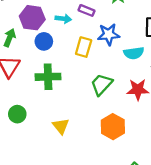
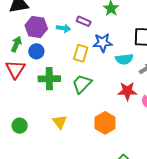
blue circle: (44, 41) -> (36, 51), moved
green trapezoid: (101, 84) -> (82, 84), moved
green circle: (17, 114) -> (20, 126), moved

